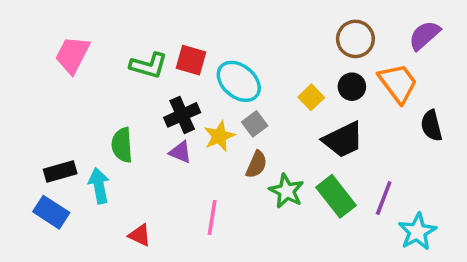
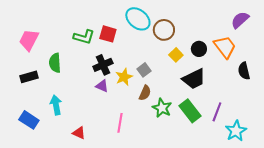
brown circle: (355, 39) -> (164, 30), moved
pink trapezoid: (72, 55) -> (29, 40), moved
cyan ellipse: (239, 81) -> (138, 19), moved
green semicircle: (122, 145) -> (55, 63), moved
black rectangle: (60, 172) -> (29, 77), moved

